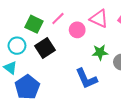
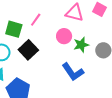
pink circle: (77, 30) -> (64, 36), moved

